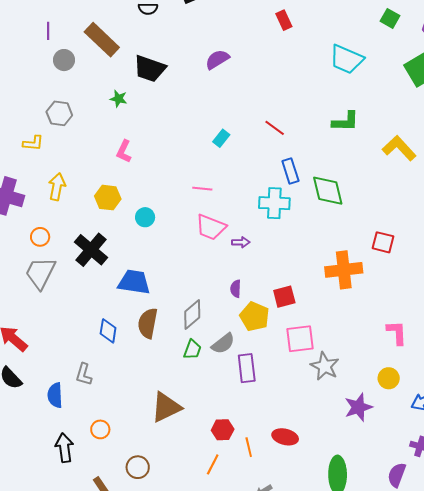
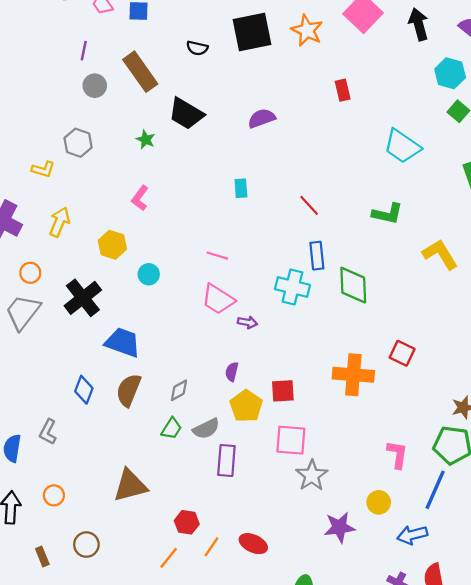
cyan rectangle: (221, 138) -> (241, 188), moved, turned -54
gray diamond: (192, 314) -> (179, 390), size x0.7
orange line: (249, 447) -> (211, 547), turned 36

